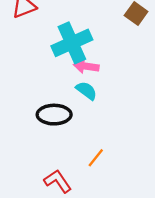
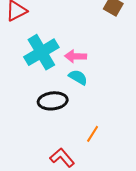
cyan cross: (72, 43) -> (41, 52), moved

